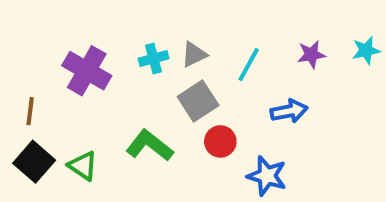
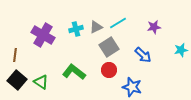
cyan star: (366, 50) -> (181, 50), moved
cyan line: (249, 65) -> (118, 23), moved, turned 30
gray square: (198, 101) -> (109, 47), moved
blue arrow: (289, 111) -> (143, 55), turned 54

